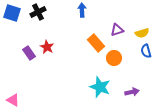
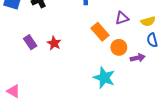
red star: (47, 47) -> (54, 43), moved
purple arrow: (132, 92) -> (138, 58), moved

